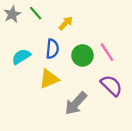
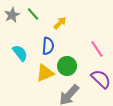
green circle: (82, 55) -> (67, 66), moved
cyan semicircle: (21, 57) -> (20, 53), turned 84

